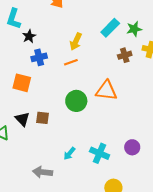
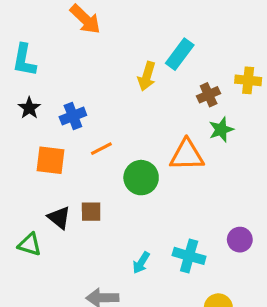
green star: (134, 29) -> (221, 130), moved
black star: (29, 36) -> (29, 108), moved
yellow arrow: (76, 42) -> (147, 76), moved
orange line: (71, 62) -> (101, 149), moved

